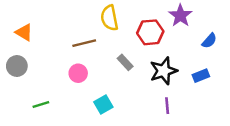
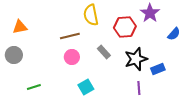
orange triangle: (24, 32) -> (20, 27), turned -42
pink circle: (78, 73) -> (72, 57), moved
blue rectangle: (201, 76) -> (158, 69), moved

